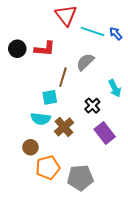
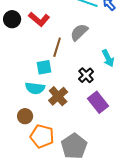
red L-shape: (45, 49) -> (39, 19), turned 35
orange pentagon: (48, 168) -> (42, 136), turned 30
gray pentagon: (80, 178) -> (74, 146), turned -30

